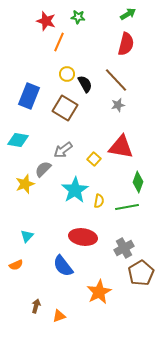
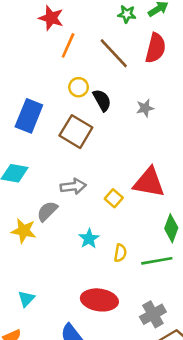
green star: (78, 17) -> (127, 14), moved
brown line: (116, 80) -> (114, 53), moved
gray star: (118, 105) -> (145, 108), moved
gray arrow: (63, 150) -> (73, 186), turned -150
yellow star: (25, 184) -> (24, 231), turned 30
cyan star: (75, 190) -> (89, 239), size x0.6

